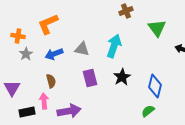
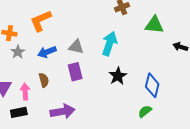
green triangle: (157, 28) -> (154, 25), turned -48
purple rectangle: (90, 78) -> (75, 72), moved
pink arrow: (44, 101) -> (25, 92), moved

